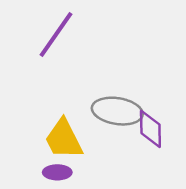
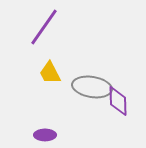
yellow trapezoid: (64, 139) -> (50, 73), moved, size x0.7

